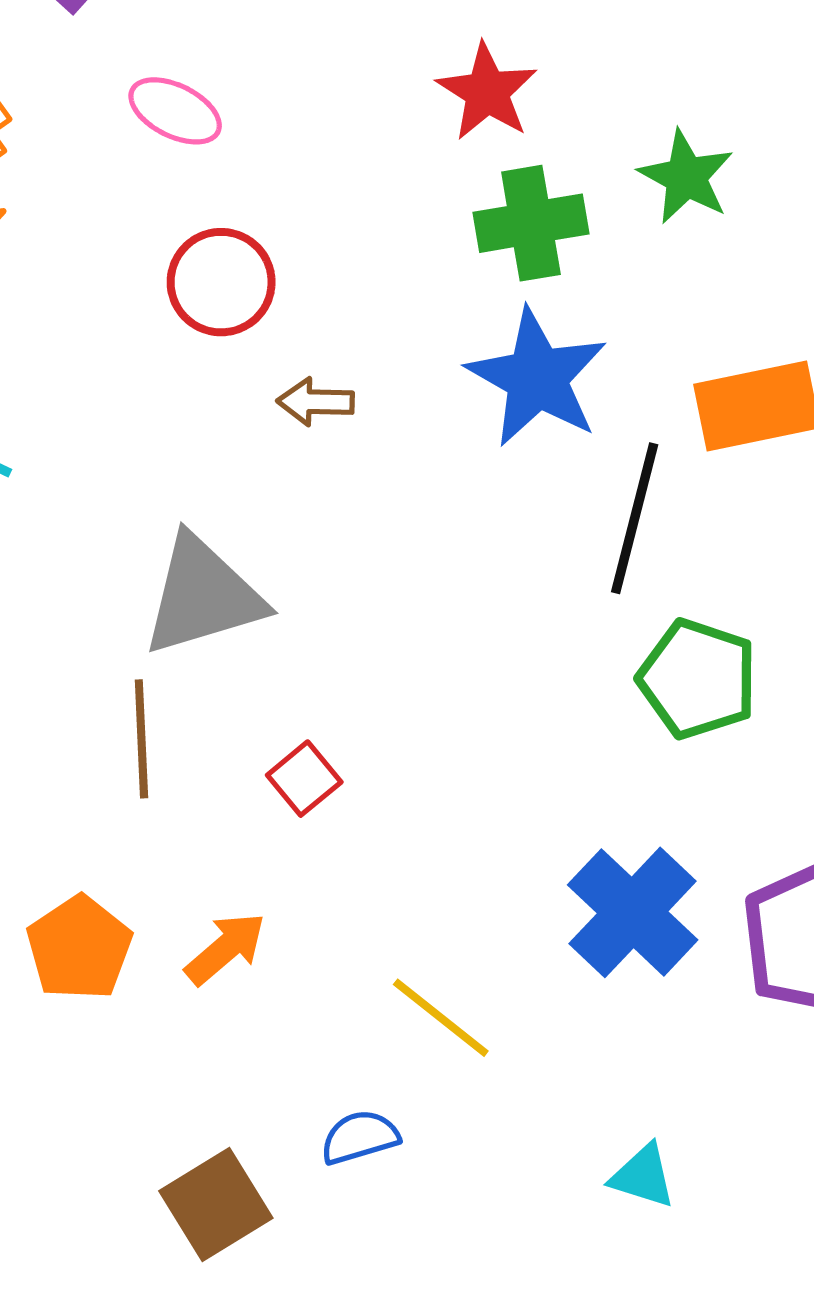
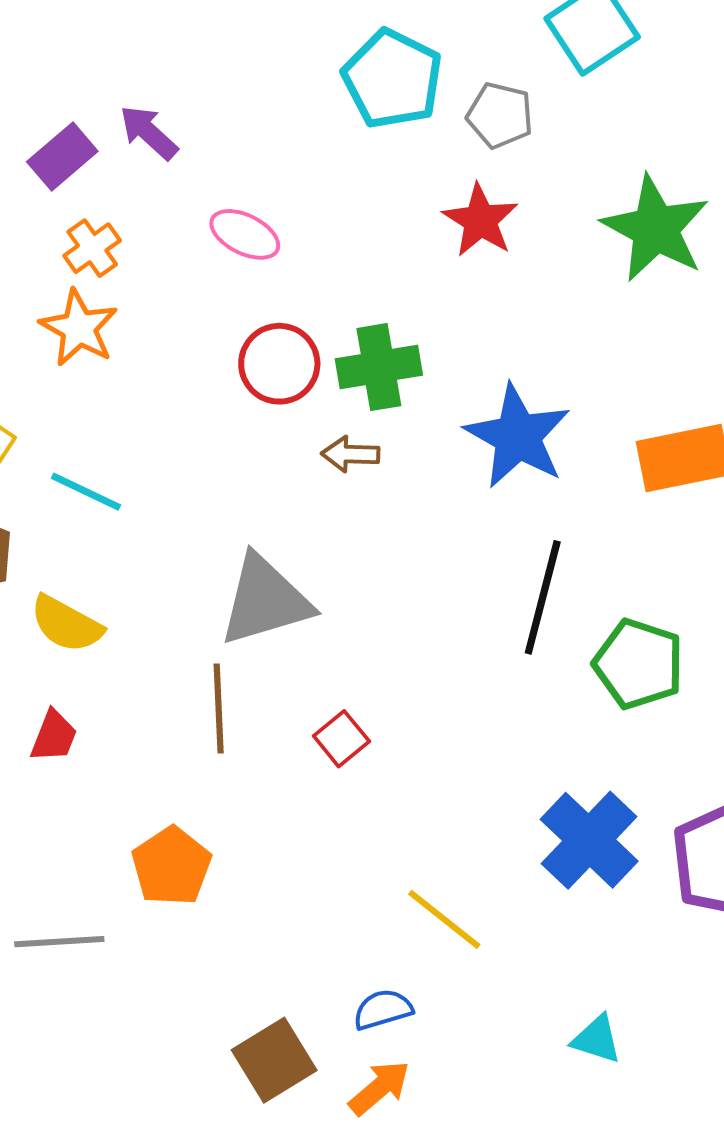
green star: (686, 177) -> (655, 229), moved, size x1.5
green cross: (531, 223) -> (379, 367), moved
black line: (635, 518) -> (543, 597), moved
orange arrow: (225, 949) -> (379, 1088), moved

